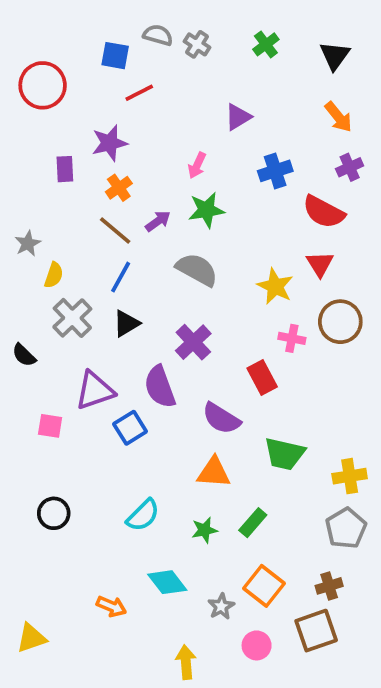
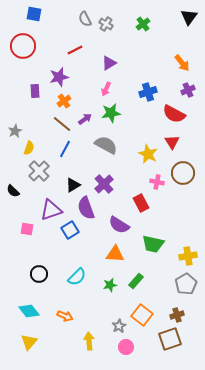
gray semicircle: (158, 35) -> (85, 19), turned -133
blue square: (115, 56) -> (34, 14), moved
black triangle: (335, 56) -> (189, 17), moved
purple triangle: (238, 117) -> (109, 63), moved
black triangle: (126, 324) -> (73, 185), moved
black circle: (54, 513) -> (39, 274), moved
cyan diamond: (167, 582) -> (29, 311), moved
orange arrow: (111, 606) -> (65, 316), moved
yellow triangle: (31, 638) -> (29, 342), moved, turned -30
pink circle: (257, 645) -> (126, 347), moved
yellow arrow: (186, 662) -> (89, 341), moved

